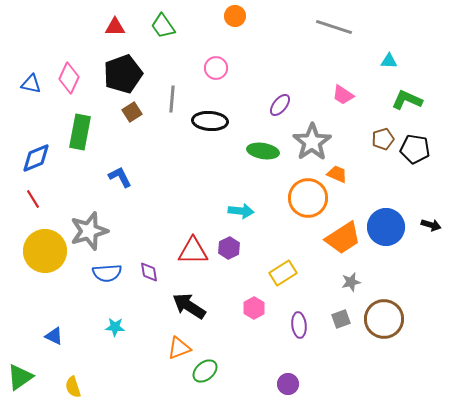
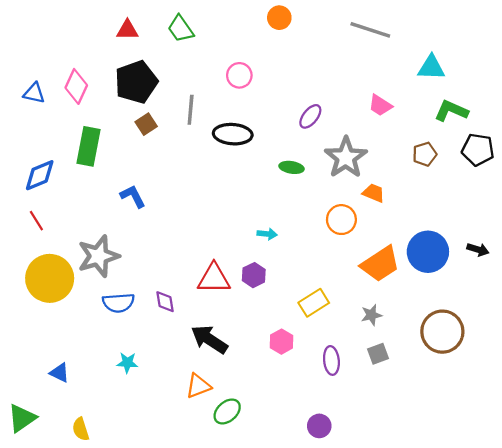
orange circle: (235, 16) -> (279, 18), moved
cyan triangle: (389, 61) -> (431, 68), size x1.5
black pentagon: (415, 149) -> (478, 150), moved
green ellipse: (263, 151) -> (291, 167), size x0.7
orange circle: (308, 198) -> (341, 220), size x0.7
cyan arrow: (241, 211) -> (267, 234), size x0.7
gray star: (351, 282) -> (371, 315), moved
brown circle: (384, 319) -> (442, 332), moved

